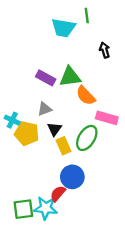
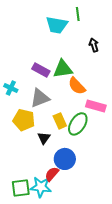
gray triangle: (45, 109) -> (40, 98), size x1.5
cyan cross: (12, 120) -> (11, 88), moved
black triangle: (55, 129) -> (44, 138), moved
yellow rectangle: (63, 146) -> (60, 121), moved

